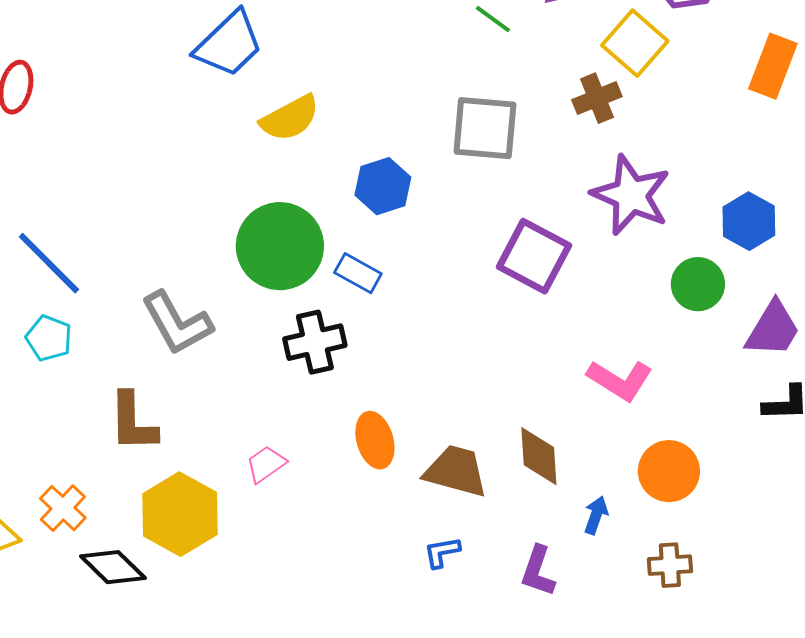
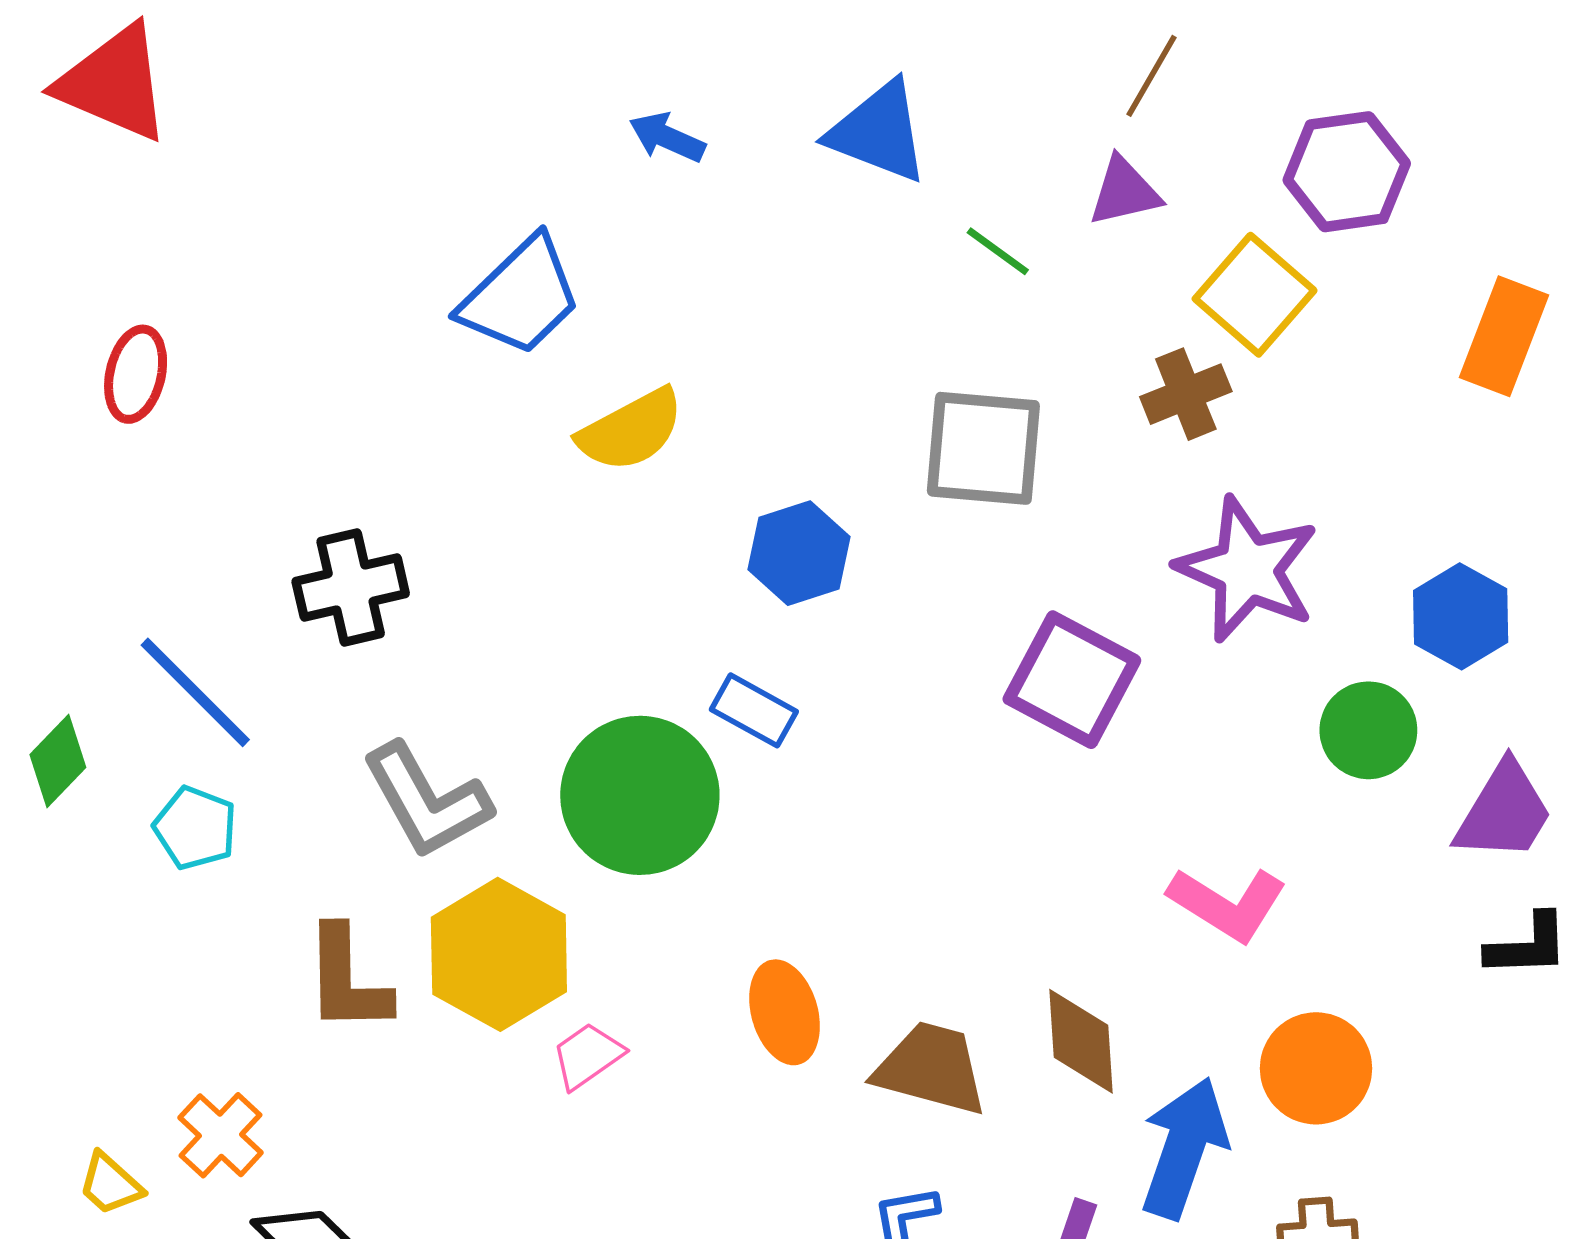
green circle: (280, 246) -> (640, 795), moved
black cross: (315, 342) -> (351, 588), moved
yellow hexagon: (180, 514) -> (499, 954), moved
blue arrow: (596, 515) -> (1184, 1148), size x2.0

